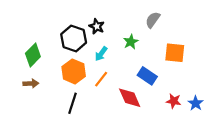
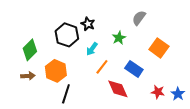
orange square: (175, 53) -> (159, 48), turned 30
orange hexagon: (74, 71) -> (56, 71), moved
orange line: (101, 79) -> (102, 67), moved

